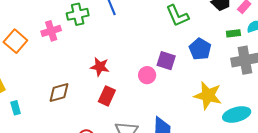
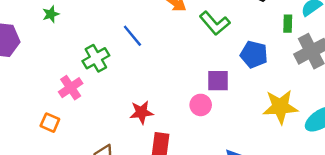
green rectangle: (233, 33) -> (288, 24), turned -64
orange square: (15, 41) -> (50, 123), moved, size x0.7

